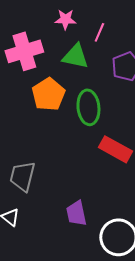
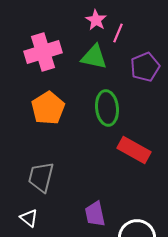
pink star: (65, 19) -> (96, 20), moved, turned 30
orange pentagon: (48, 94) -> (48, 108), moved

